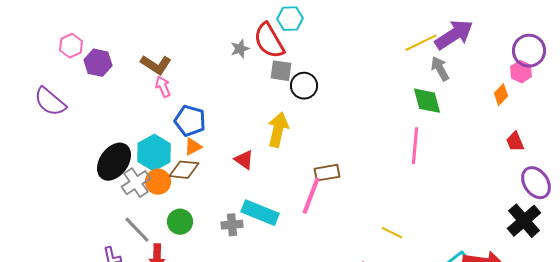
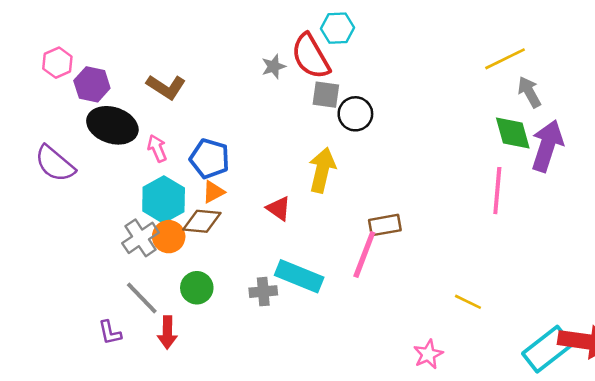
purple arrow: (454, 35) -> (547, 146), moved, turned -39
pink arrow: (163, 87) -> (157, 148), moved
purple semicircle: (50, 102) -> (55, 164), moved
black ellipse: (114, 162) -> (112, 125), moved, turned 72

